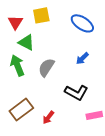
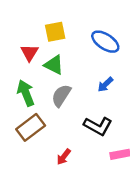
red triangle: (15, 22) -> (29, 53), moved
green triangle: (26, 42) -> (54, 65), moved
brown rectangle: (21, 109) -> (31, 127), moved

